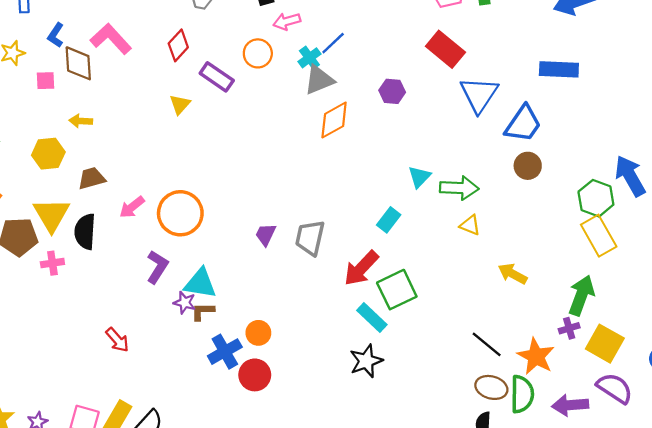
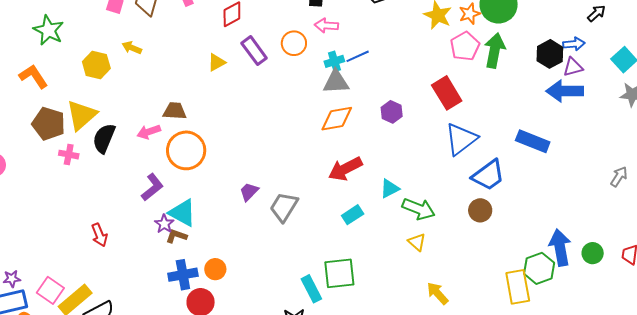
brown trapezoid: (92, 178) -> (175, 111), moved
green hexagon: (596, 198) -> (539, 268), moved
red arrow: (361, 268) -> (345, 169), moved

